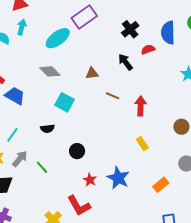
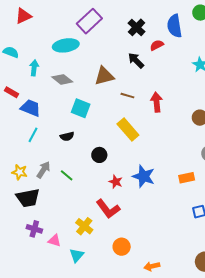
cyan arrow: (22, 27) -> (34, 68), moved
cyan ellipse: (58, 38) -> (66, 45), turned 35
brown triangle: (92, 73) -> (104, 76), size x1.5
cyan line: (12, 135) -> (33, 135), moved
yellow rectangle: (142, 143) -> (128, 130), moved, size x1.6
orange rectangle: (161, 185) -> (187, 178), turned 35

